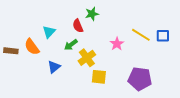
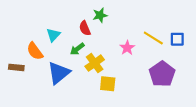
brown rectangle: (11, 51) -> (16, 67), moved
blue triangle: (54, 67) -> (59, 73), size x1.6
purple pentagon: (140, 79) -> (162, 74), moved, turned 30

